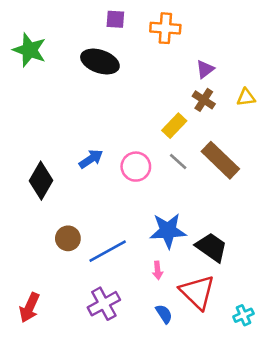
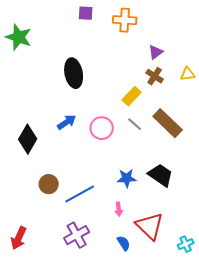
black ellipse: (100, 62) -> (74, 73), moved, turned 60
blue star: (168, 231) -> (127, 178), size x0.7
black trapezoid: (211, 247) -> (161, 175), moved

